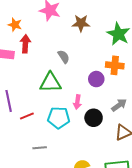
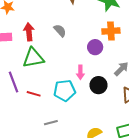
red arrow: (25, 44) -> (29, 32), moved
green triangle: (50, 83) -> (33, 58), moved
red line: (27, 116) -> (34, 94), turned 48

